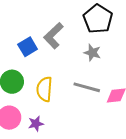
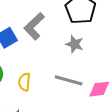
yellow semicircle: (44, 89) -> (24, 82), size x0.7

